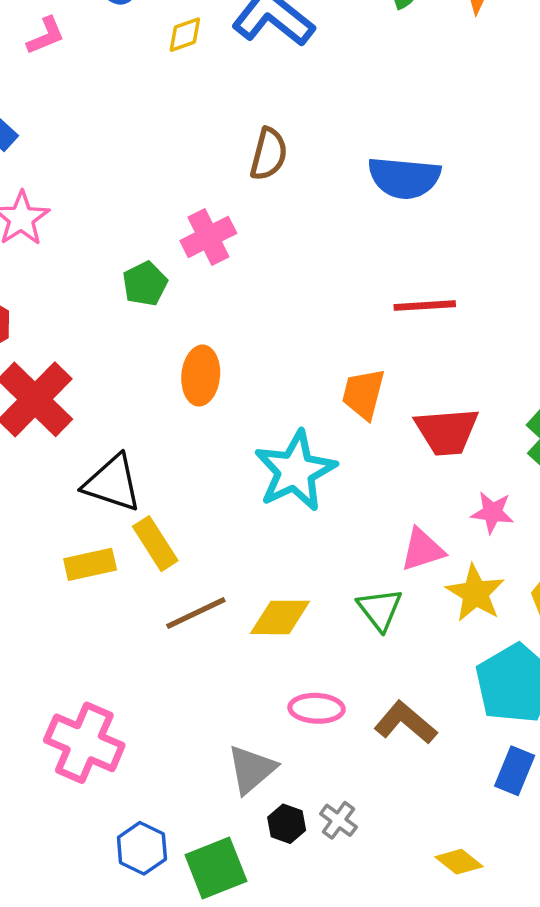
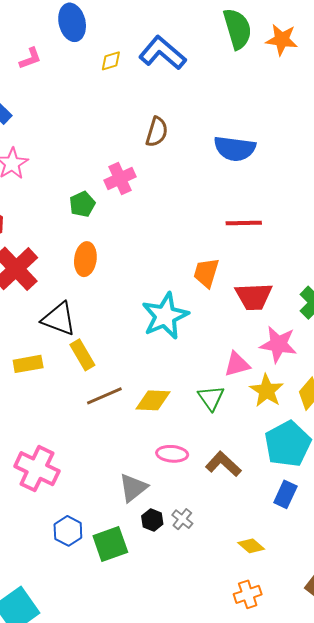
orange ellipse: (201, 376) -> (85, 259), moved
pink star: (492, 512) -> (278, 344), size x1.5
yellow rectangle: (90, 564) -> (28, 364), moved

